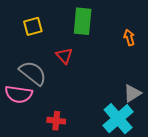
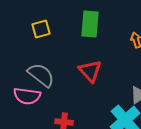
red triangle: (64, 56) -> (90, 71), moved, size x1.4

